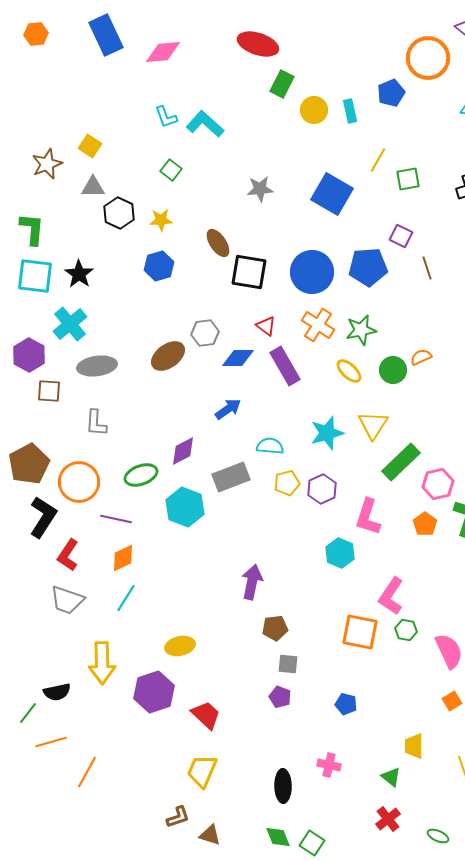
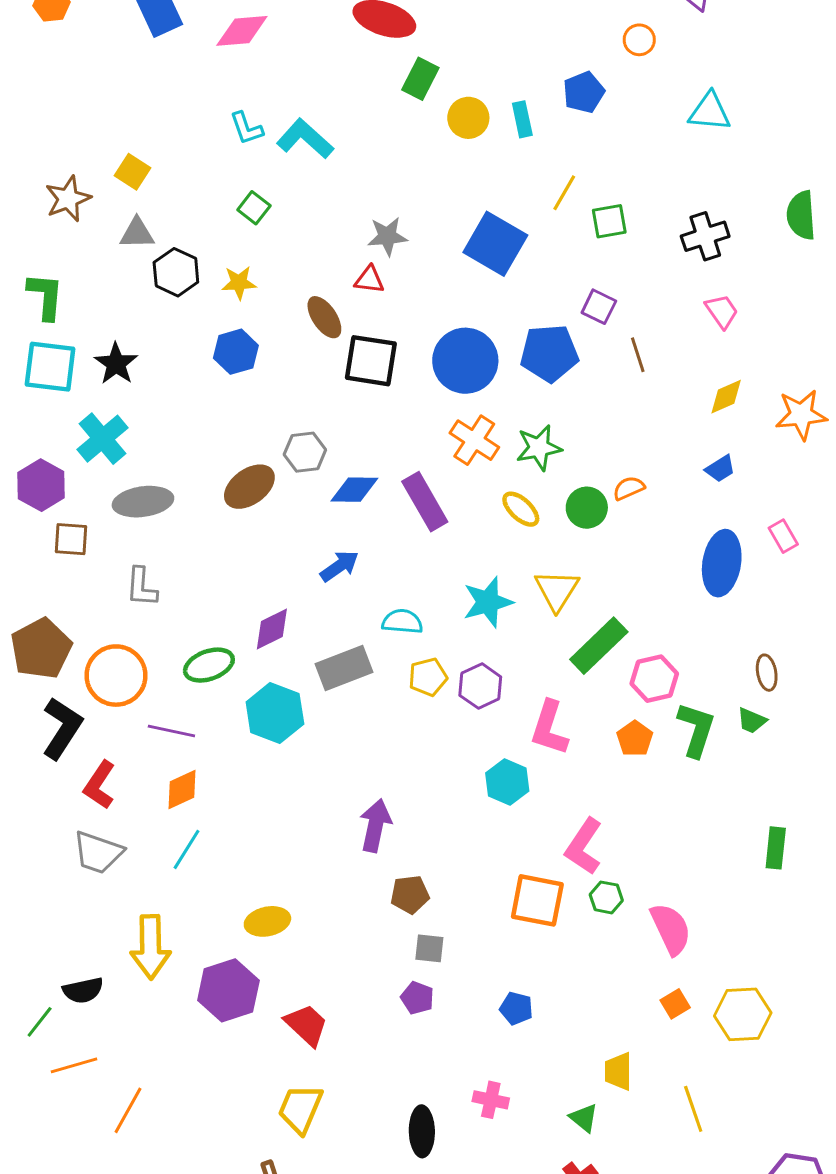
orange circle: (428, 58) -> (639, 40), size x0.5
red triangle: (266, 326) -> (369, 280), moved, turned -30

